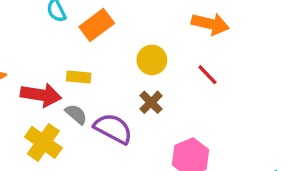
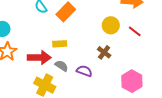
yellow circle: (152, 60) -> (111, 25), moved
purple semicircle: (113, 129) -> (84, 71), size x0.7

